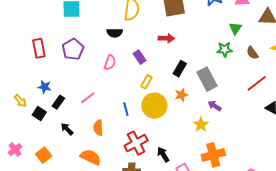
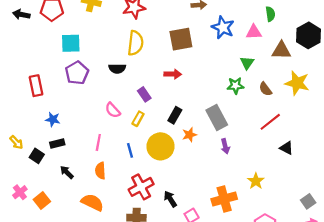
purple pentagon: (73, 49) -> (77, 73), moved
pink semicircle: (110, 62) -> (113, 110), moved, turned 119
black rectangle: (180, 69) -> (175, 115), moved
yellow rectangle: (146, 82) -> (138, 119), moved
blue star: (45, 87) -> (53, 119), moved
pink line: (88, 98) -> (98, 142), moved, turned -42
black rectangle: (58, 102) -> (57, 143), turned 40
purple arrow: (215, 106) -> (225, 146), turned -136
yellow star: (201, 125) -> (256, 181), moved
pink cross: (15, 150) -> (20, 192), moved

